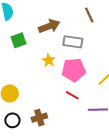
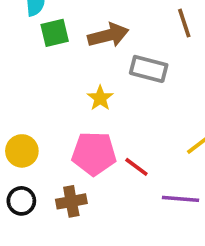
green square: (18, 40) -> (55, 33), moved
pink pentagon: (74, 70) -> (94, 154), moved

